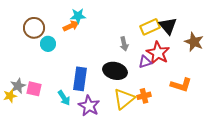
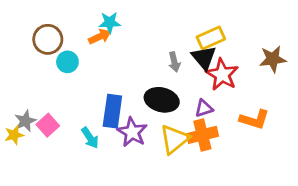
black triangle: (168, 26) -> (204, 58), moved
brown star: (194, 42) -> (273, 59), turned -30
purple triangle: (145, 62) -> (204, 108), moved
pink square: (34, 89) -> (48, 125), turned 35
orange cross: (144, 96) -> (202, 135), size x1.5
purple star: (89, 106) -> (132, 132), moved

